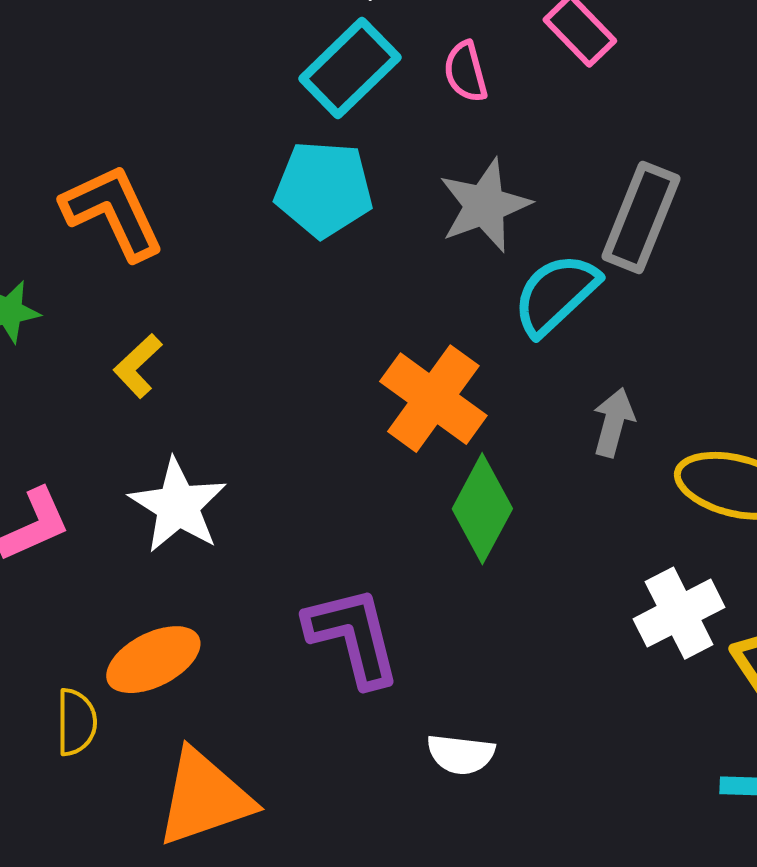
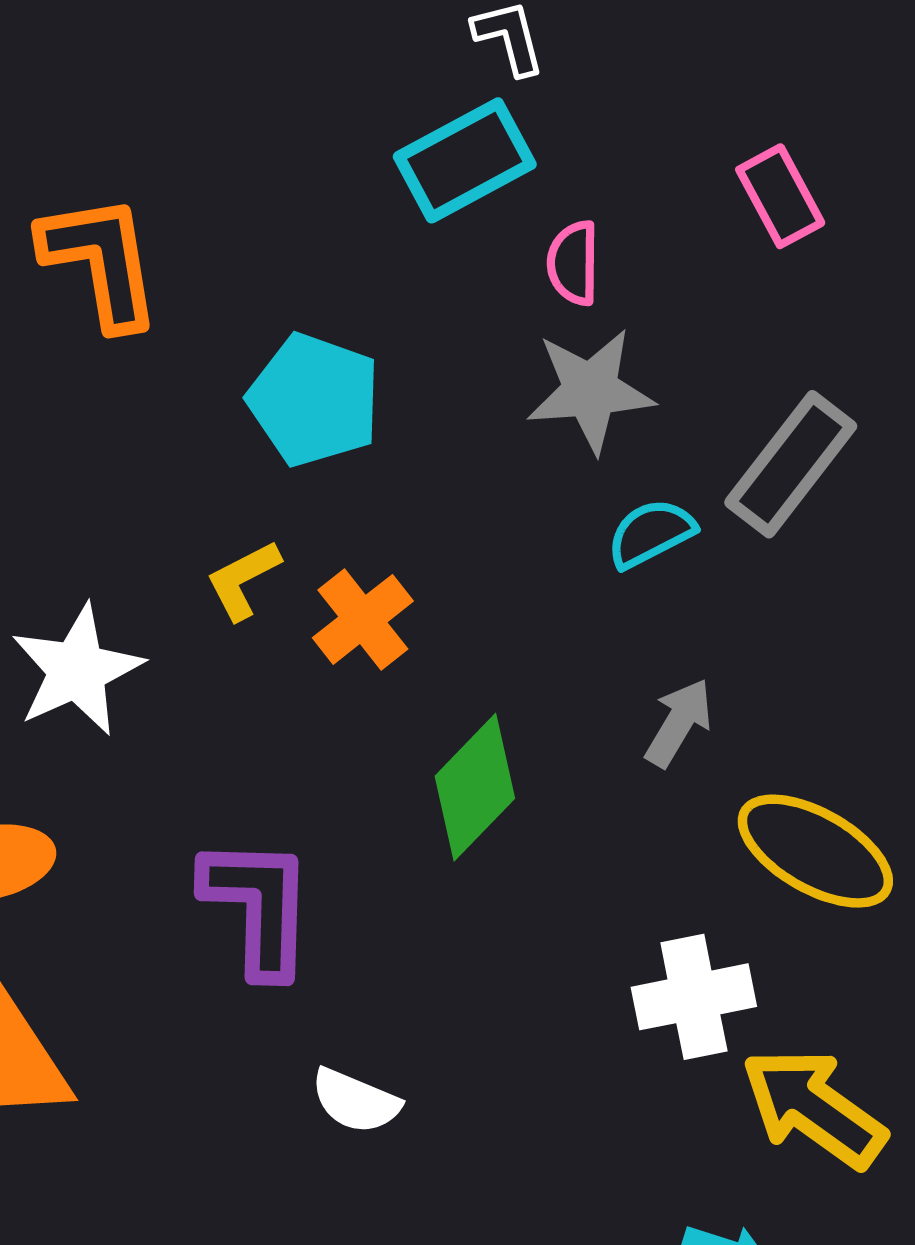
pink semicircle: (466, 72) -> (573, 263), moved
cyan pentagon: (324, 189) -> (314, 400), moved
cyan semicircle: (556, 294) -> (651, 533), size x0.7
yellow L-shape: (138, 366) -> (243, 580), moved
orange cross: (433, 399) -> (363, 619), moved, size x0.7

